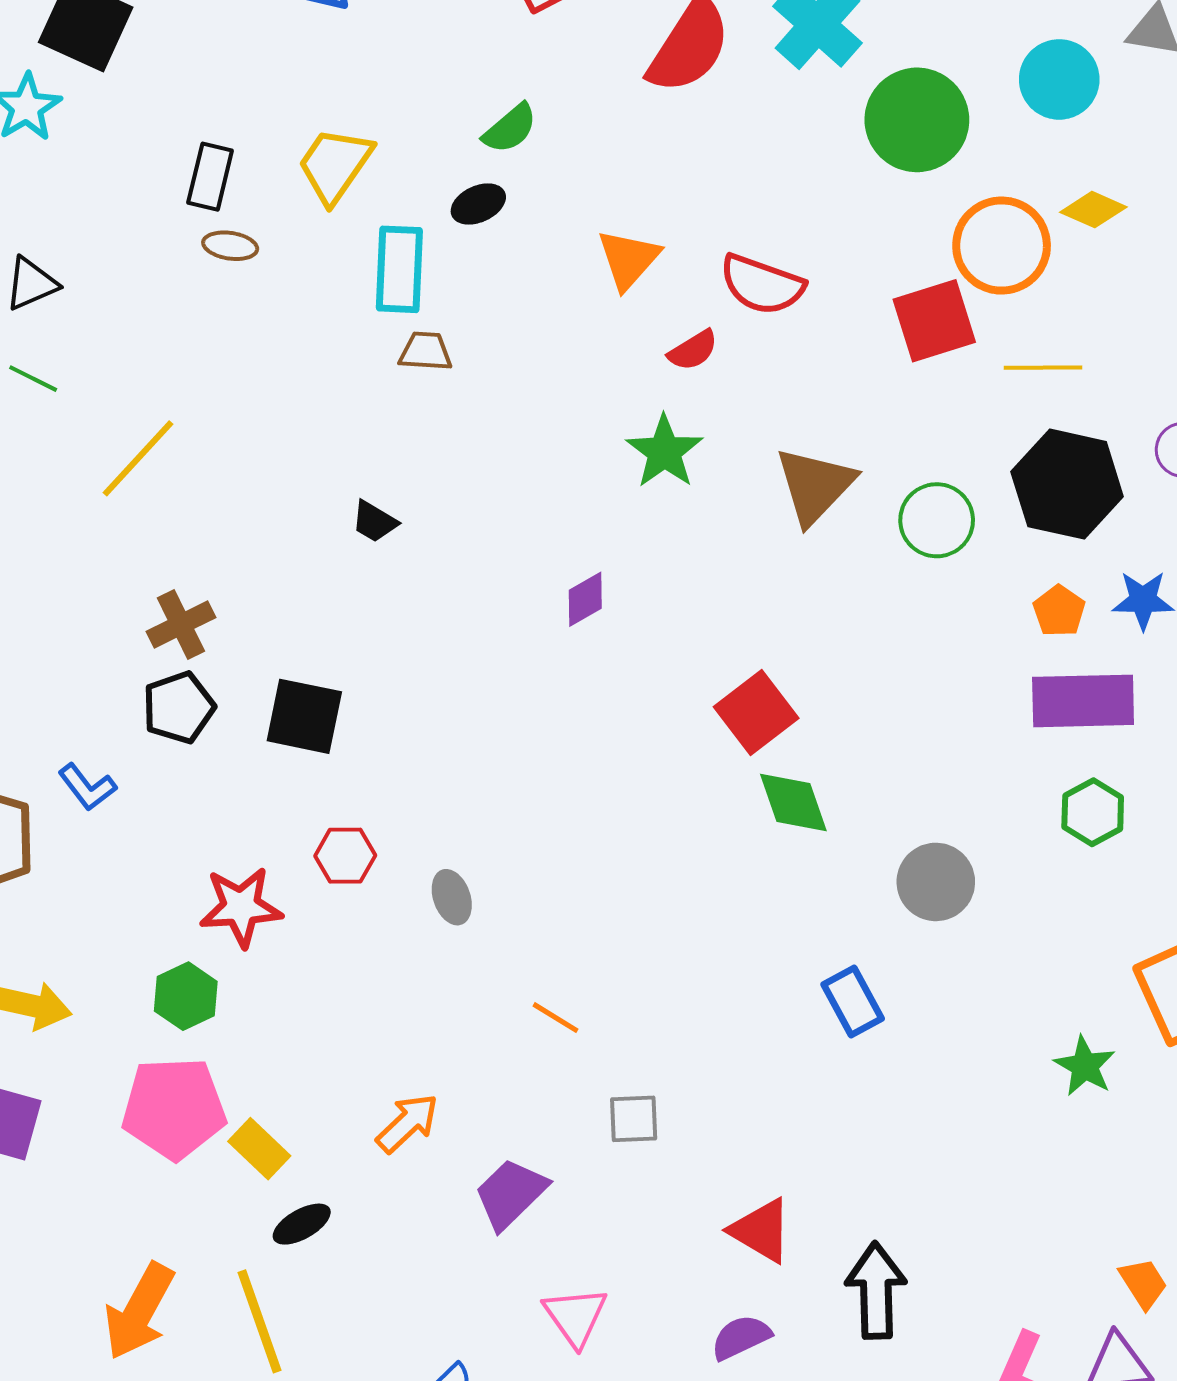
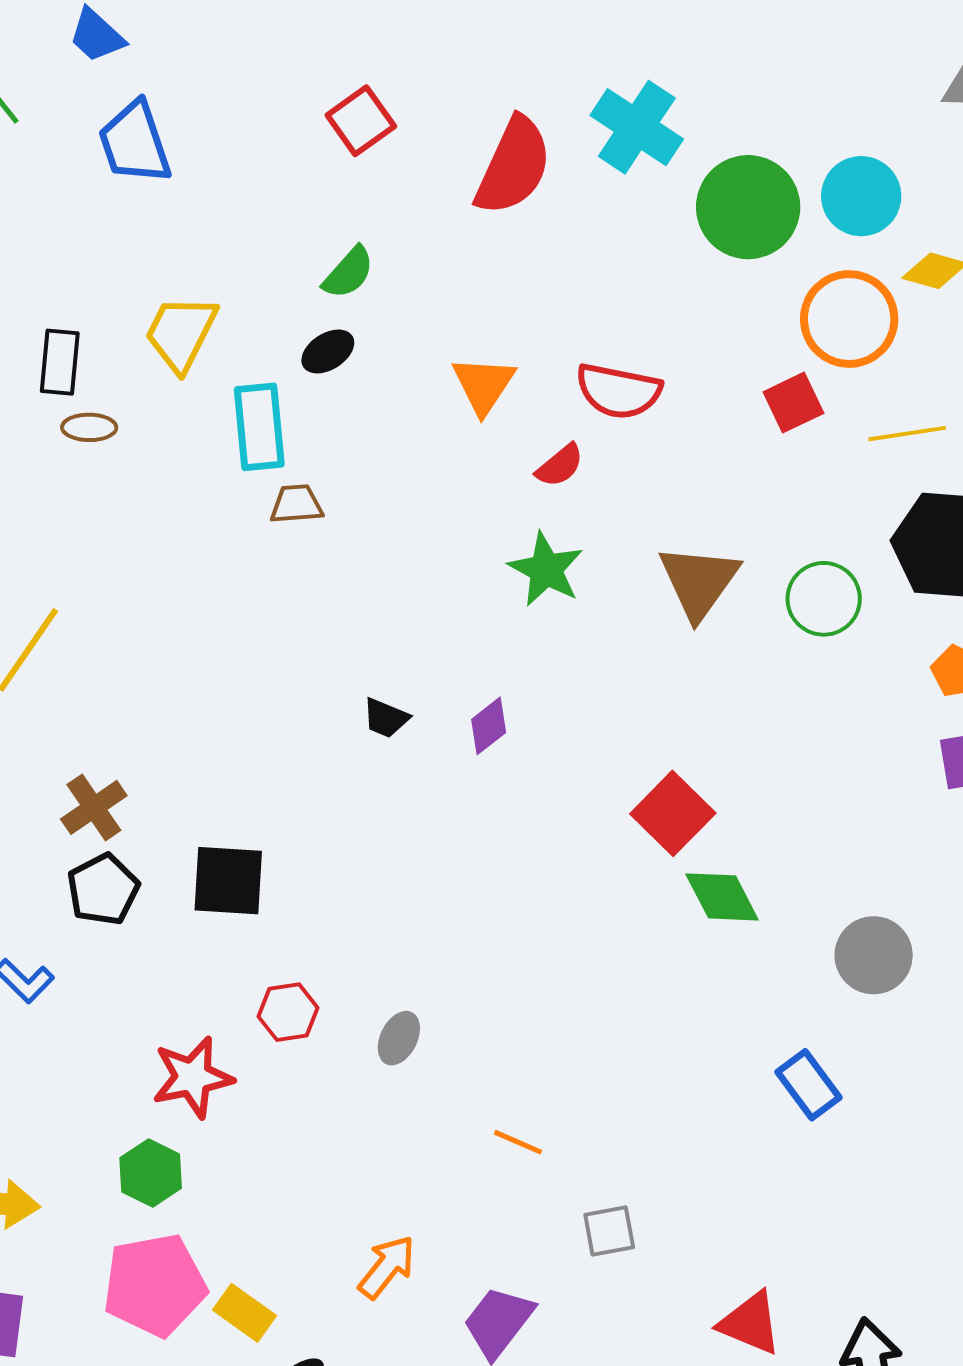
cyan circle: (1059, 79) -> (861, 196), moved
red square: (934, 321) -> (793, 403), size x0.7
black trapezoid: (374, 522) -> (386, 718), moved
gray ellipse: (452, 897) -> (399, 1038), turned 54

